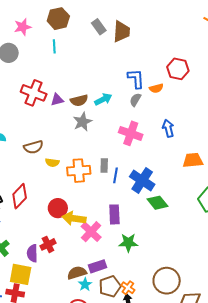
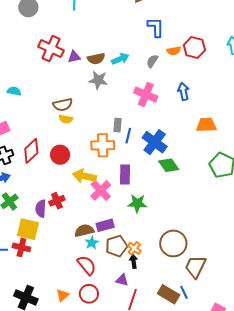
red hexagon: (178, 69) -> (194, 48), moved
blue L-shape: (136, 79) -> (156, 27), moved
gray star: (82, 122) -> (98, 80), turned 30
brown semicircle: (33, 147) -> (63, 105), moved
orange cross: (79, 171) -> (103, 145), moved
red circle: (58, 208) -> (60, 155), moved

